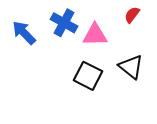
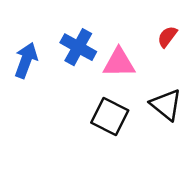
blue arrow: (24, 33) -> (26, 60), turned 64

